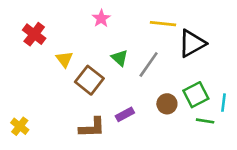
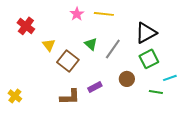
yellow line: (163, 24) -> (104, 14), moved
green square: (196, 95) -> (149, 59), moved
cyan line: (223, 103) -> (170, 78), turned 64

